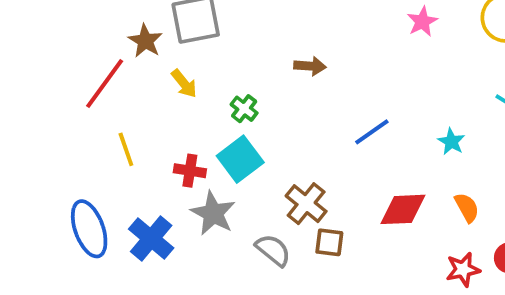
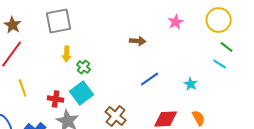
brown star: (145, 41) -> (13, 25), moved
brown arrow: (310, 66) -> (138, 41), moved
yellow arrow: (184, 84) -> (67, 54), moved, turned 42

